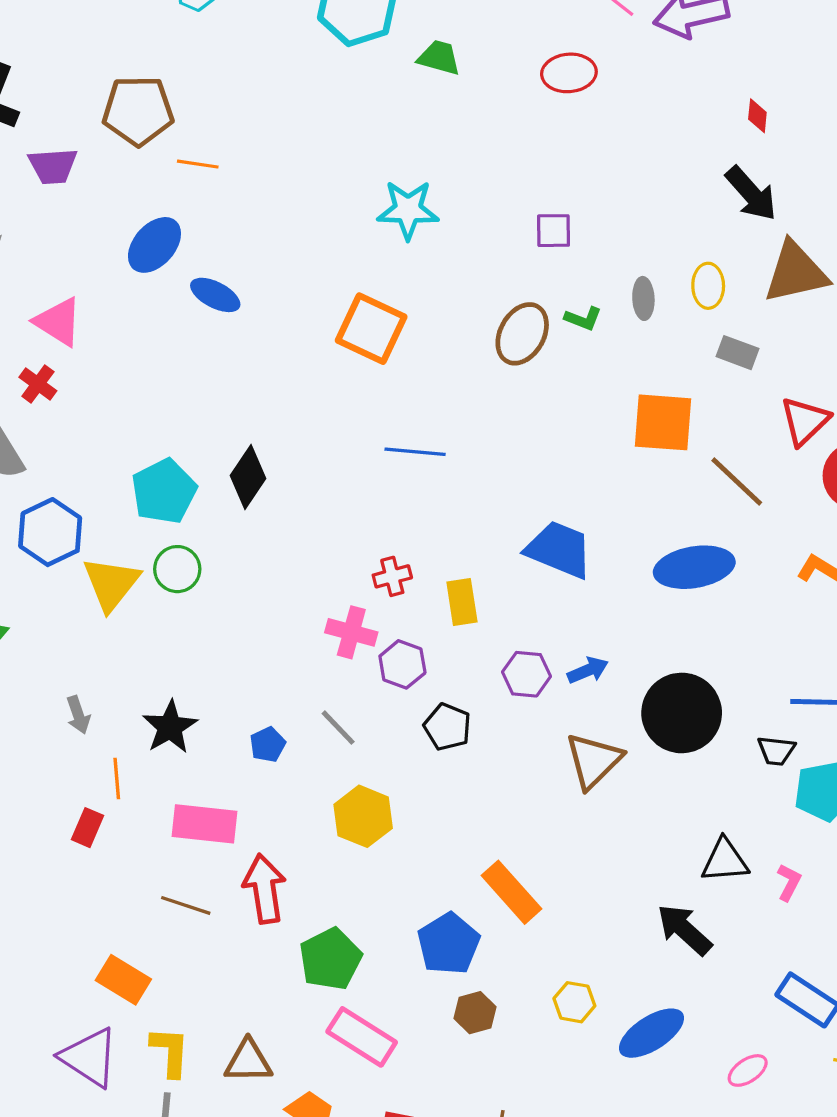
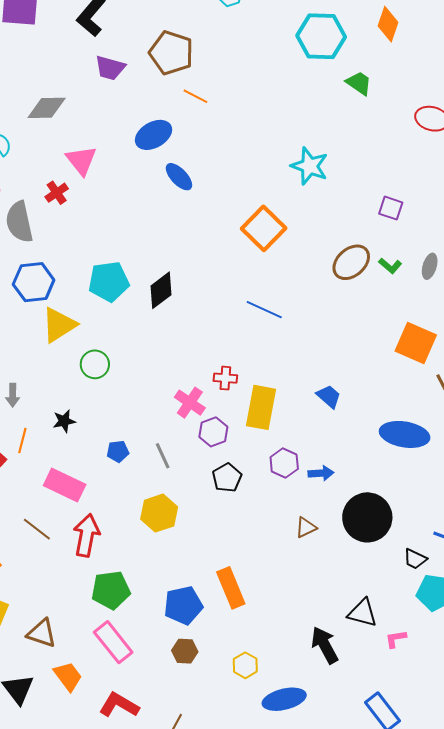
blue trapezoid: (559, 550) -> (329, 396), size x0.6
green circle: (177, 569) -> (95, 364), moved
yellow rectangle: (462, 602) -> (261, 407), size x1.5
black star: (170, 727) -> (64, 421), size x0.7
brown triangle: (594, 761) -> (306, 527), size x0.6
pink L-shape: (789, 882) -> (396, 639), turned -145

